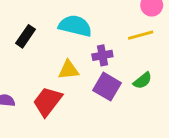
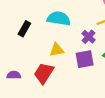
purple cross: (102, 55) -> (89, 37), moved, turned -32
purple square: (107, 87) -> (85, 59), turned -36

